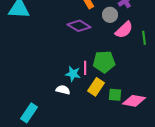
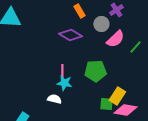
green line: (144, 38) -> (135, 47), turned 48
pink line: (85, 68) -> (62, 71), moved
yellow rectangle: (96, 87) -> (117, 96), moved

